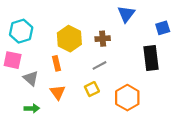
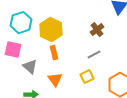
yellow hexagon: (69, 39) -> (51, 30), moved
brown cross: (103, 39) -> (97, 30), turned -32

